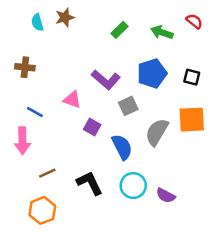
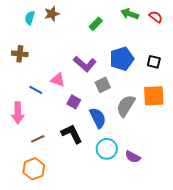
cyan semicircle: (37, 22) -> (30, 18), turned 32
green arrow: (162, 32) -> (130, 14), moved
blue line: (35, 112) -> (36, 90), moved
black L-shape: (90, 183) -> (72, 134), moved

